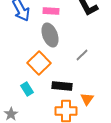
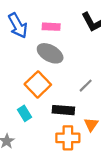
gray ellipse: (50, 35) -> (50, 53), turned -40
gray line: (82, 55) -> (86, 86), moved

